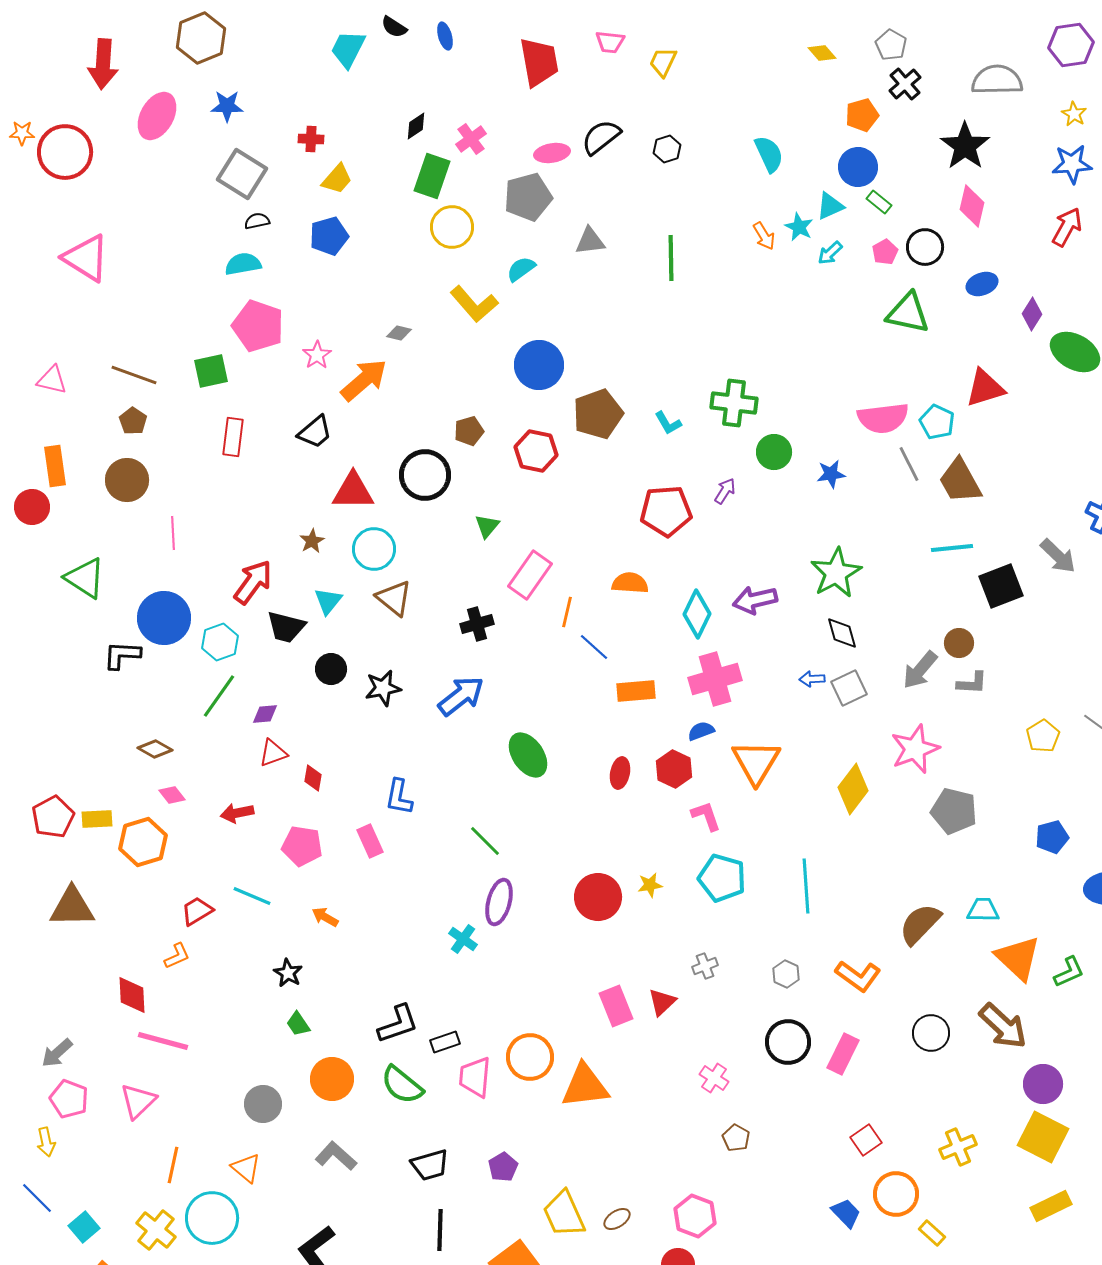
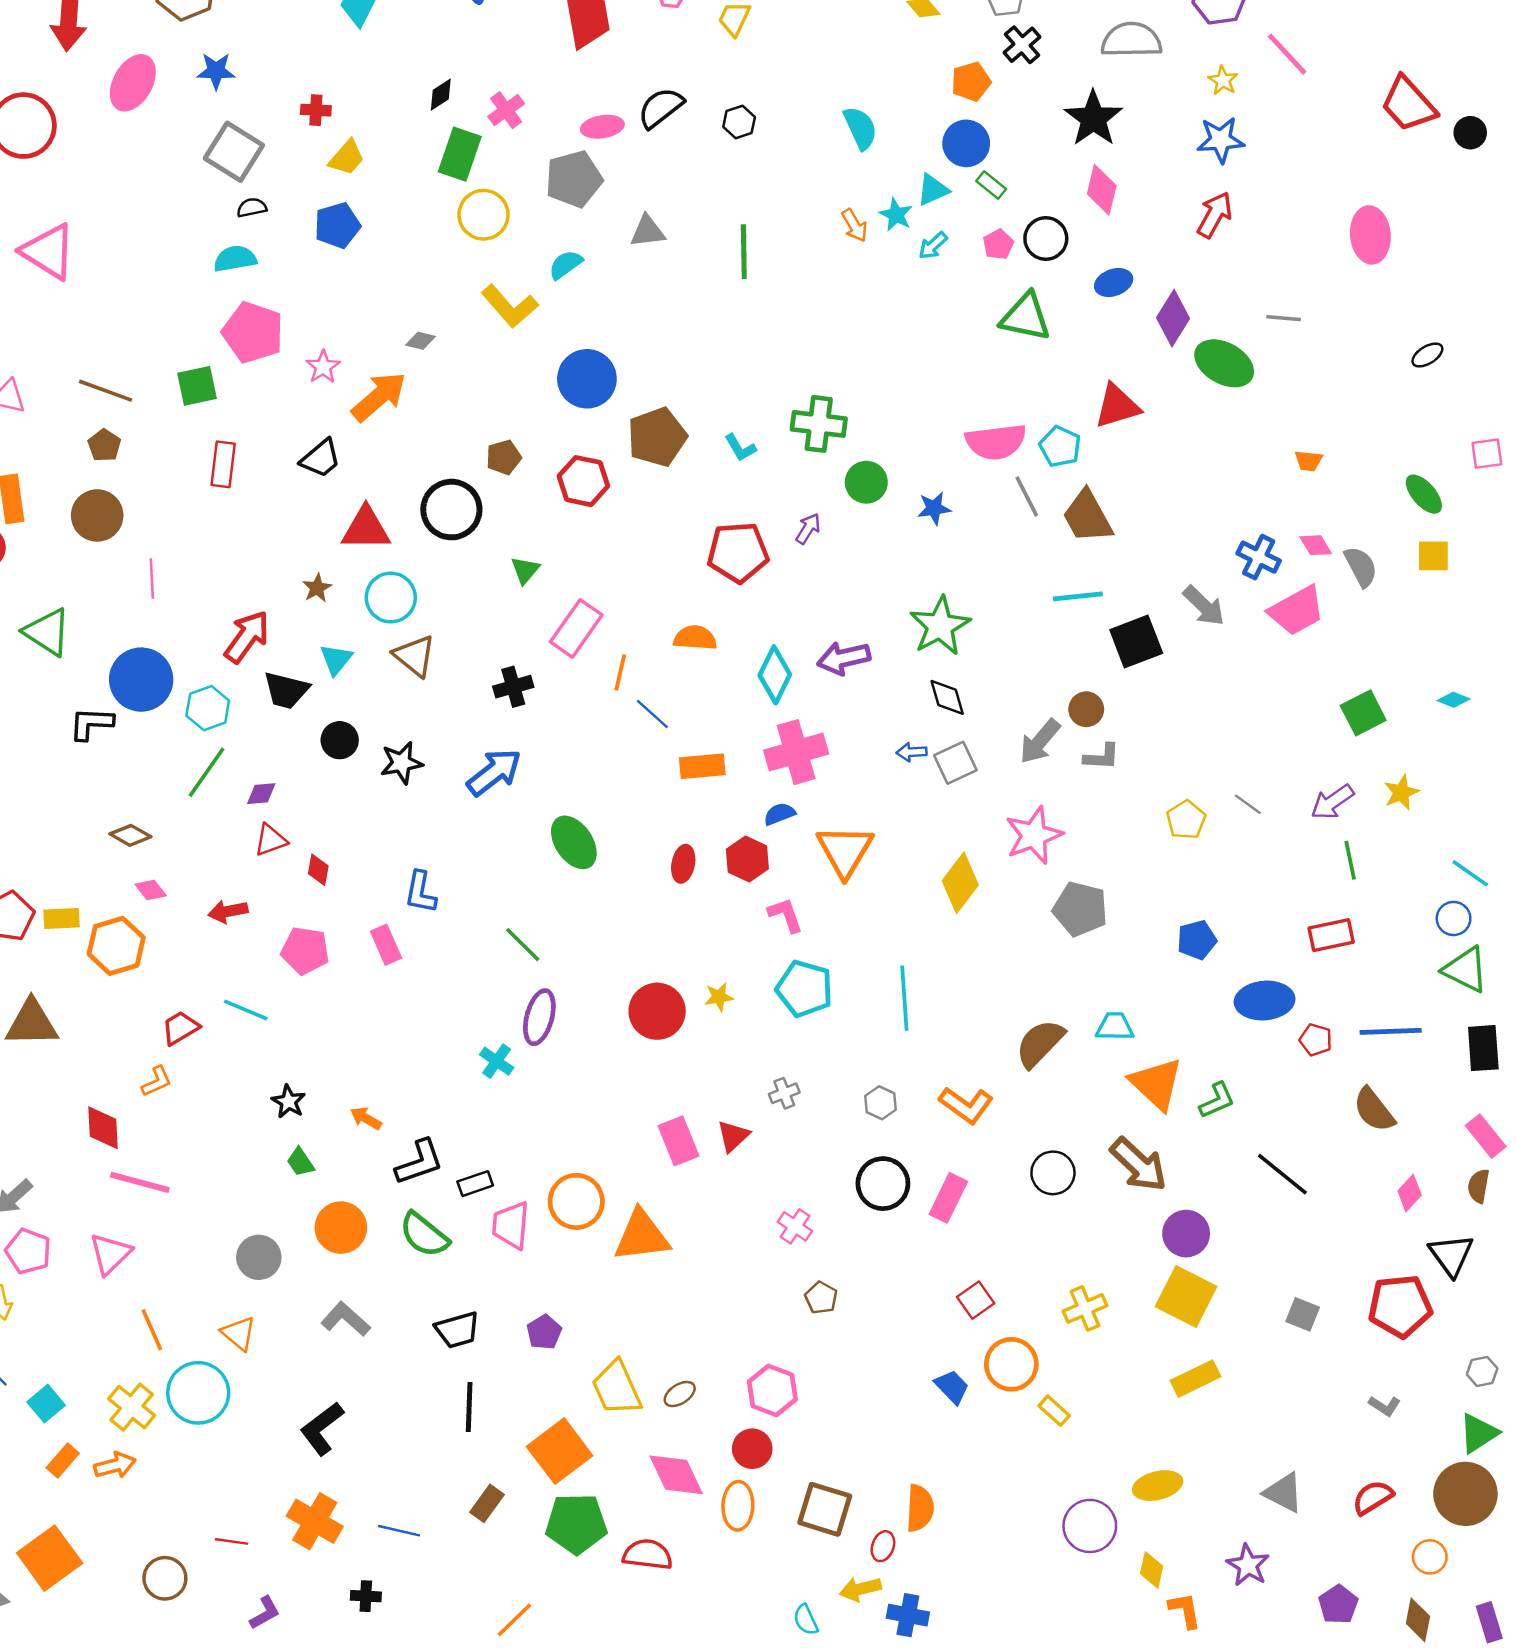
purple diamond: (1032, 314) -> (1173, 318), size x1.4
orange arrow: (325, 917) -> (366, 1118), moved
orange line: (173, 1165) -> (152, 1330), turned -36

